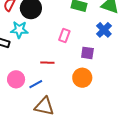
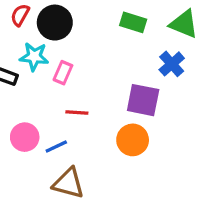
pink rectangle: (64, 35) -> (63, 73), moved
purple square: (87, 53) -> (143, 100), size x1.5

